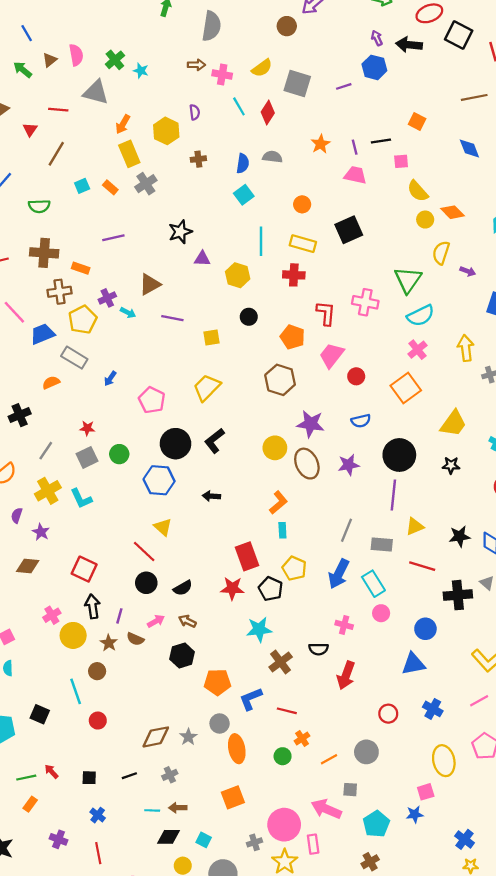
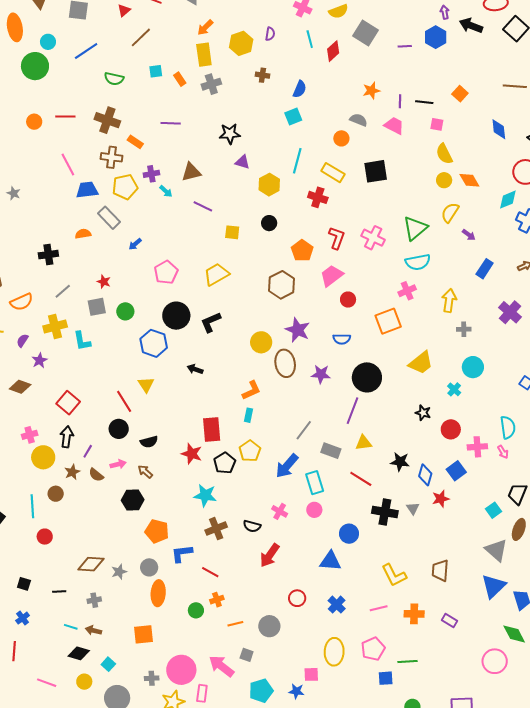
gray semicircle: (272, 157) -> (359, 120), moved
black star: (451, 465) -> (423, 413), moved

